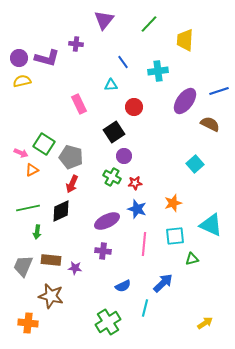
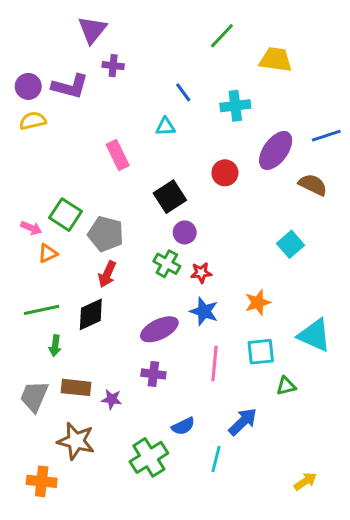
purple triangle: (104, 20) -> (92, 30), moved
yellow trapezoid: (185, 40) -> (276, 60), turned 95
red circle: (134, 107) -> (225, 173), moved
green cross: (108, 322) -> (149, 457), moved

